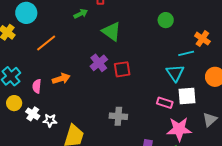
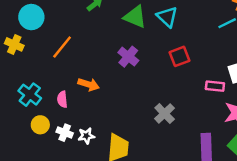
red square: (122, 69) -> (179, 56), moved
cyan triangle: (175, 73) -> (167, 17), moved
orange arrow: (61, 79) -> (89, 84), turned 48
gray cross: (118, 116) -> (165, 113), turned -36

